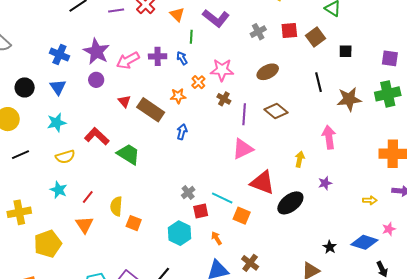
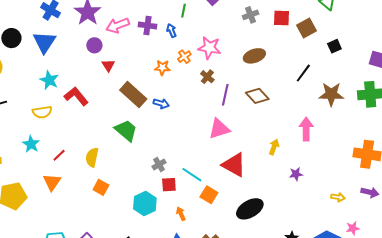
black square: (346, 51) -> (334, 46), turned -32
purple circle: (96, 80) -> (94, 45), moved
black line: (318, 82) -> (303, 73), turned 42
blue triangle: (58, 87) -> (44, 42), size x1.4
brown rectangle: (151, 110) -> (133, 94), moved
cyan star: (57, 123) -> (49, 80), moved, turned 30
blue arrow: (182, 132) -> (161, 104), turned 84
green trapezoid: (128, 154) -> (126, 130), moved
black ellipse: (290, 203) -> (250, 209), moved
yellow semicircle: (116, 206) -> (92, 157), moved

